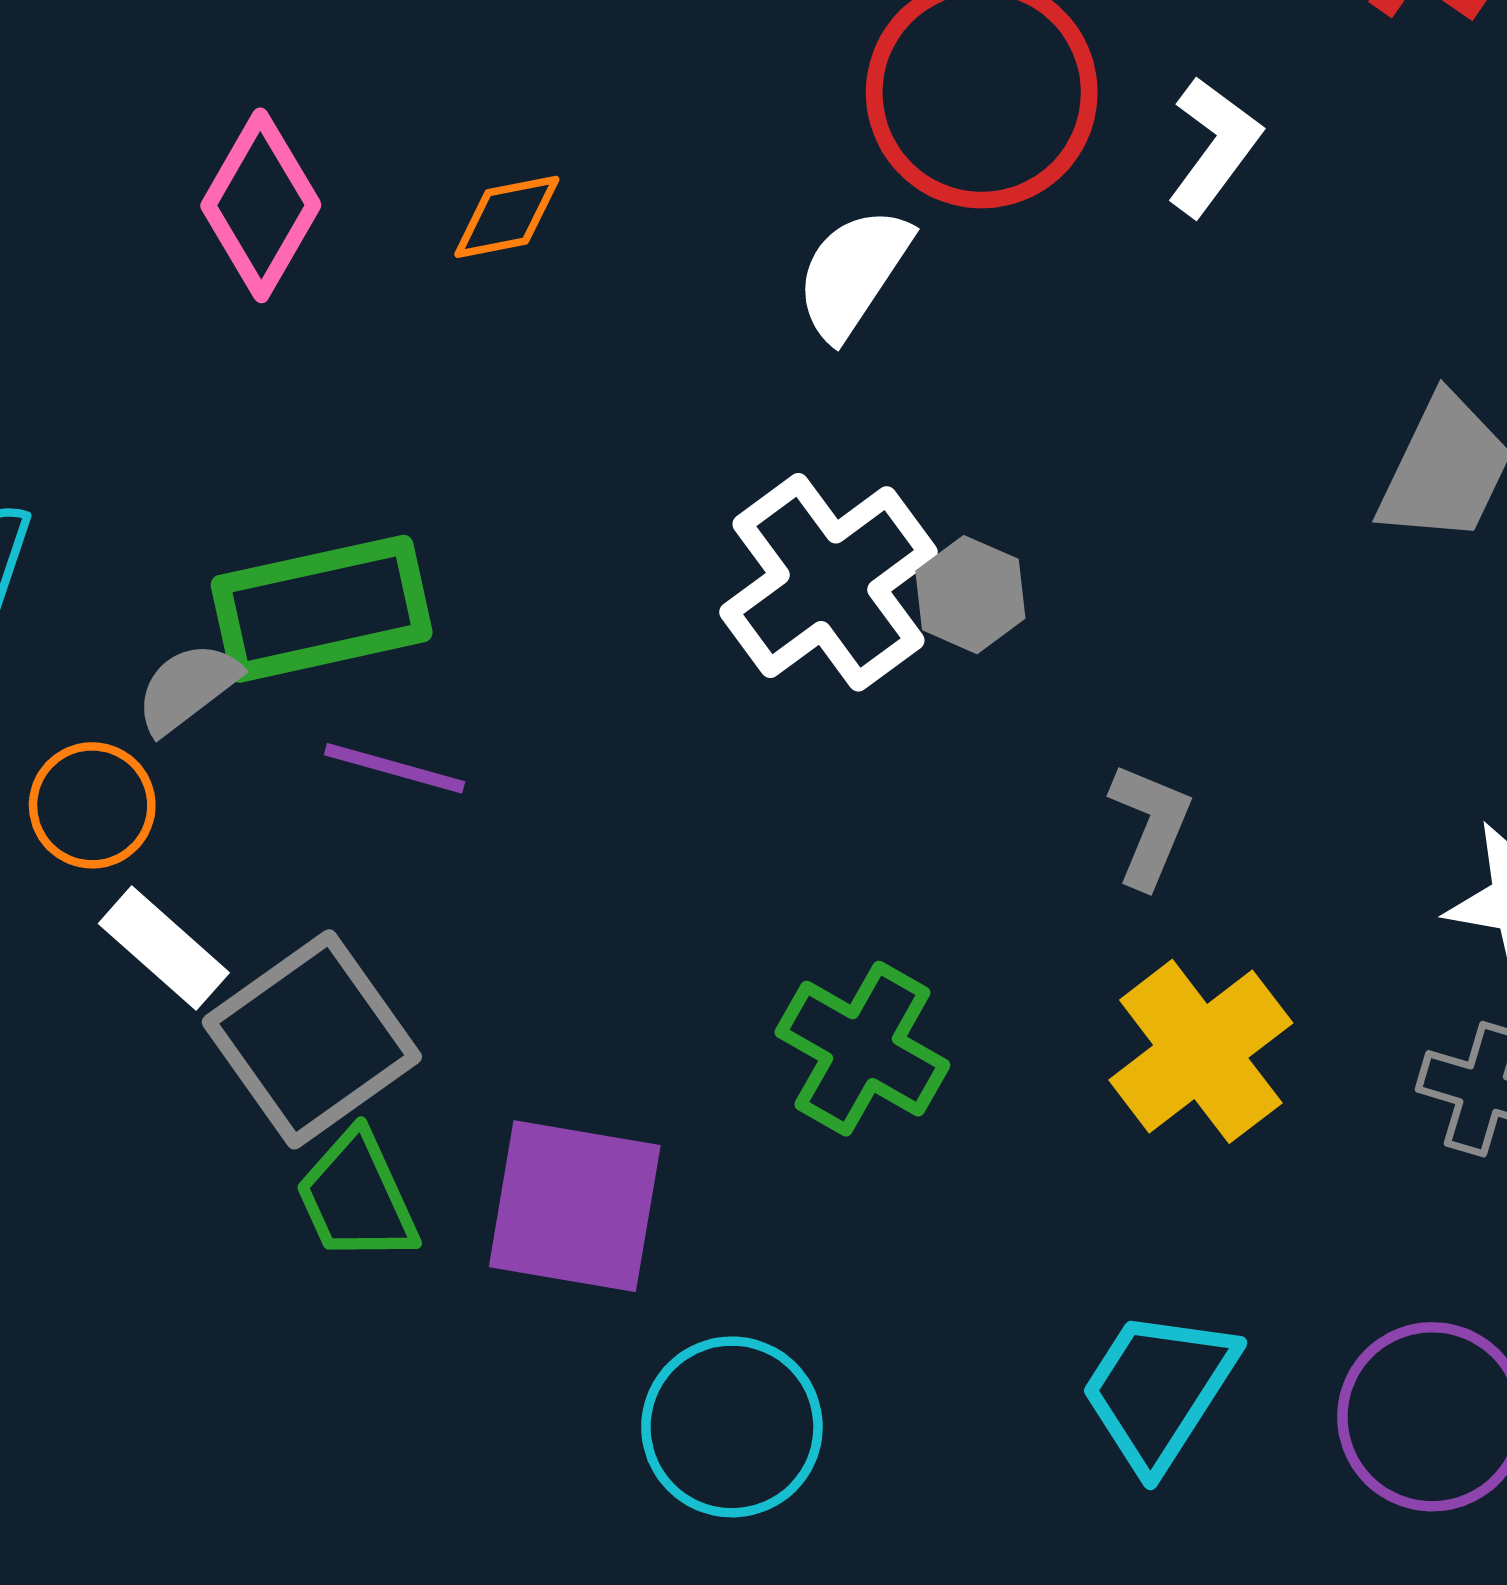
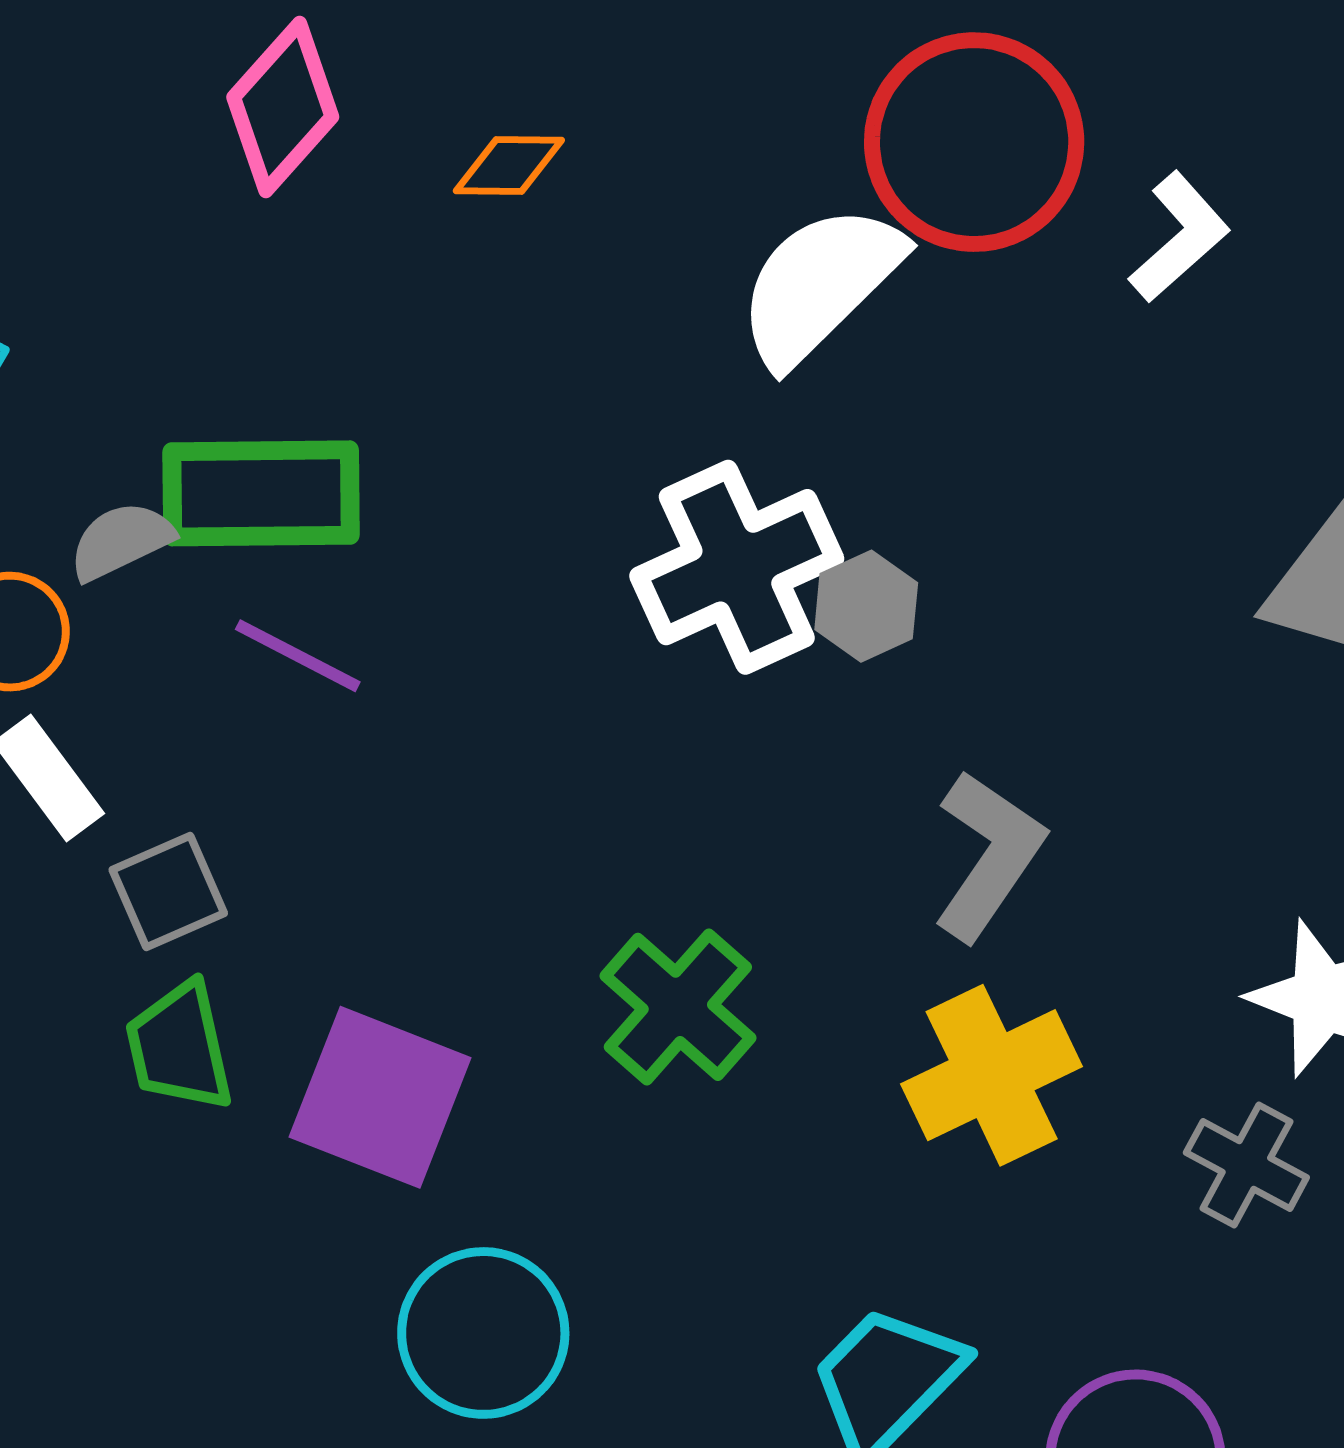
white semicircle: (853, 273) -> (820, 285), size x1.4
gray L-shape: (1150, 825) -> (988, 855), size x1.4
gray square: (312, 1039) -> (168, 891), size x0.6

